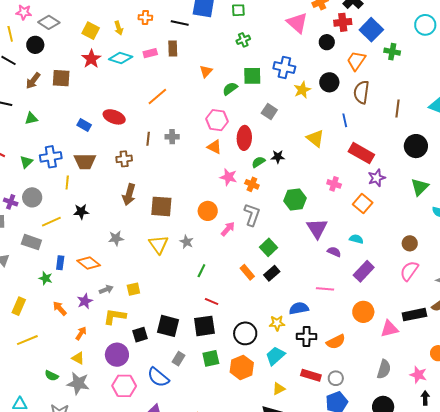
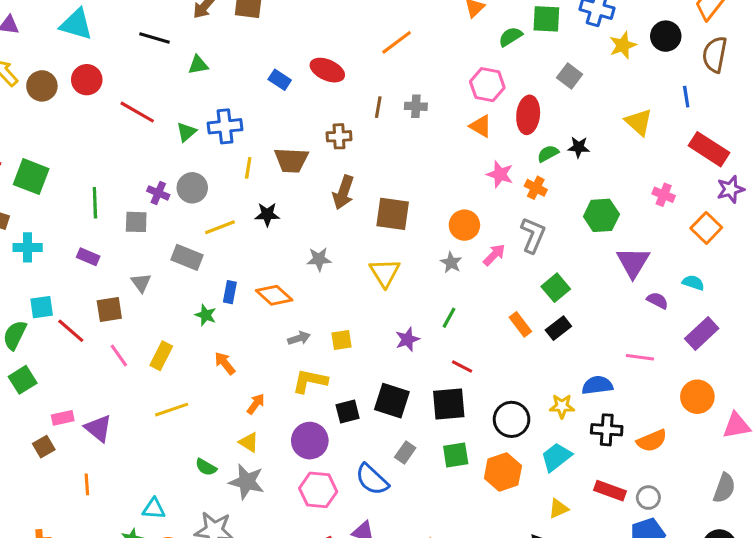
brown trapezoid: (85, 161) -> (291, 160), moved
gray star: (186, 242) -> (451, 263), moved
purple star: (85, 301) -> (407, 339), moved

